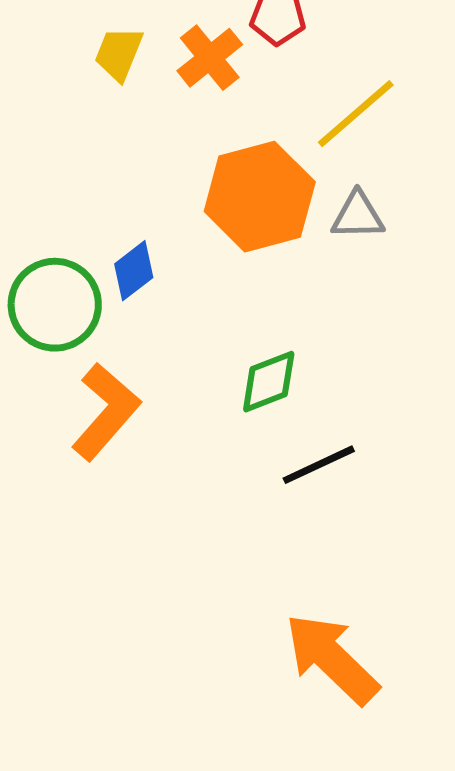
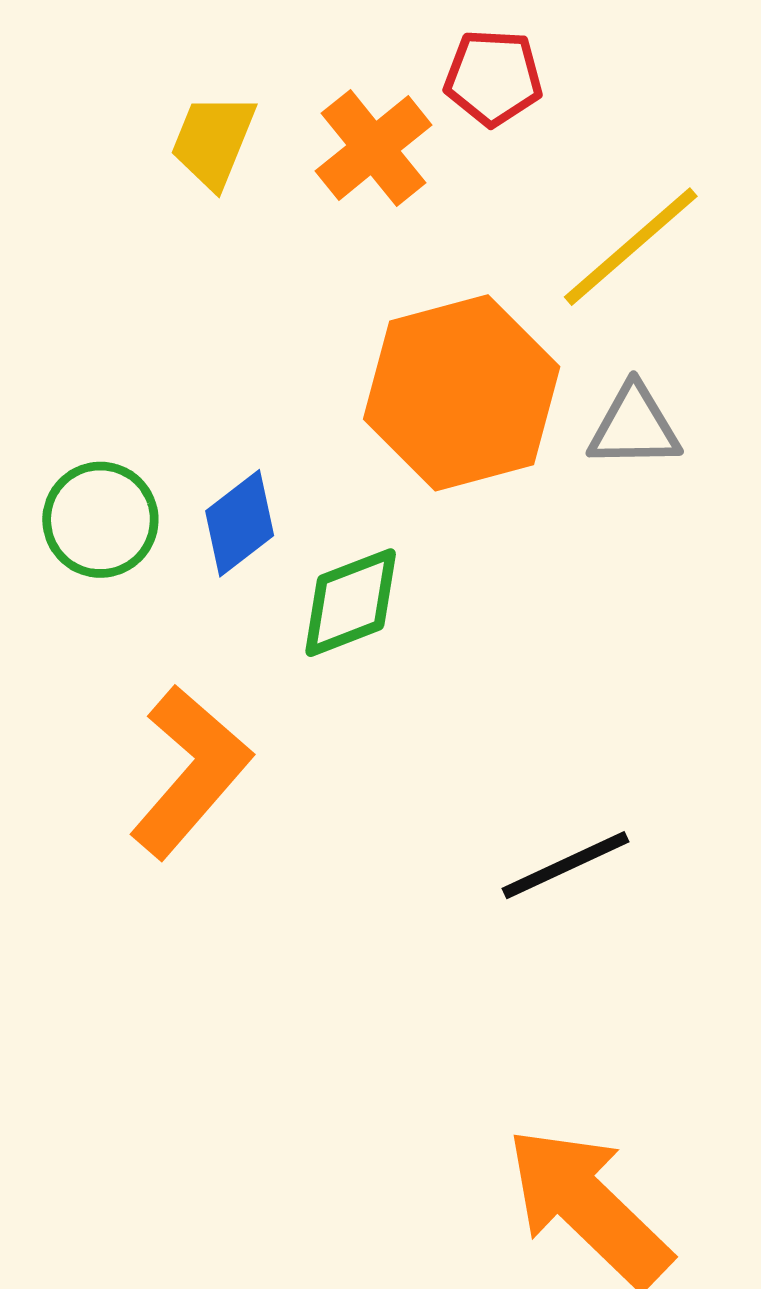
green circle: (55, 305) -> (100, 520), moved, size x0.7
green diamond: (269, 382) -> (351, 603), moved

